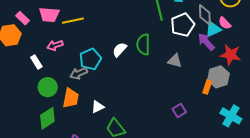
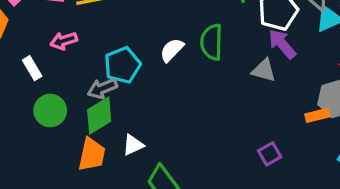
purple arrow: (206, 42) -> (282, 44), moved
orange rectangle: (207, 87) -> (317, 115), turned 56
orange trapezoid: (71, 98) -> (92, 155), moved
green diamond: (47, 118) -> (99, 115), moved

